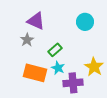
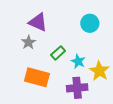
cyan star: (58, 68) -> (78, 61), moved

